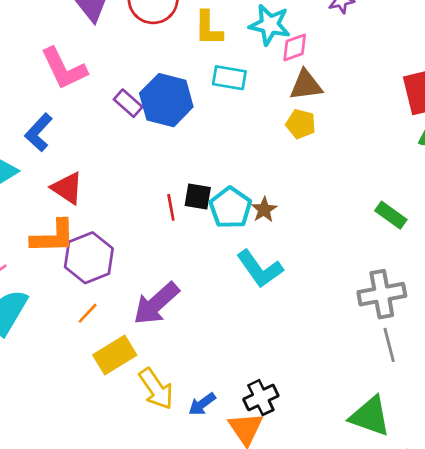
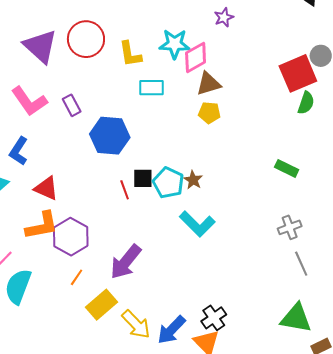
pink diamond: (295, 47) -> (196, 58), size x1.4
blue hexagon: (166, 100) -> (110, 136), moved
purple rectangle: (128, 103) -> (72, 105), moved, turned 30
gray cross: (382, 294) -> (290, 227), size x0.7
blue arrow: (202, 404) -> (171, 330), size x1.5

